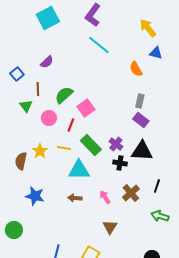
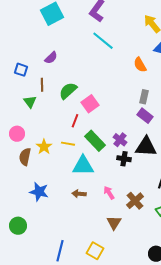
blue square: (17, 74) -> (21, 70), turned -32
pink circle: (49, 118) -> (17, 134), moved
brown cross: (131, 193) -> (135, 201), moved

